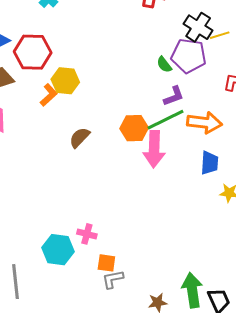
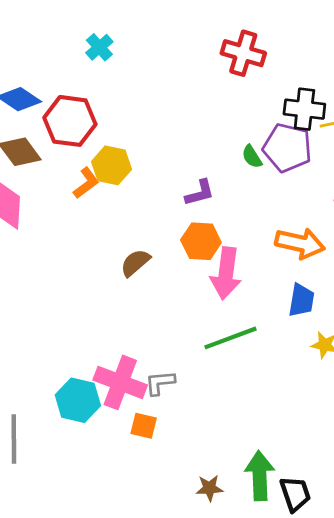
black cross: (198, 27) -> (304, 109), turned -32
purple L-shape: (174, 96) -> (200, 193), moved
green line: (166, 120) -> (231, 338), moved
brown semicircle: (80, 138) -> (135, 263), moved
pink cross: (87, 234) -> (120, 382), size x1.8
gray L-shape: (113, 279) -> (160, 383), moved

